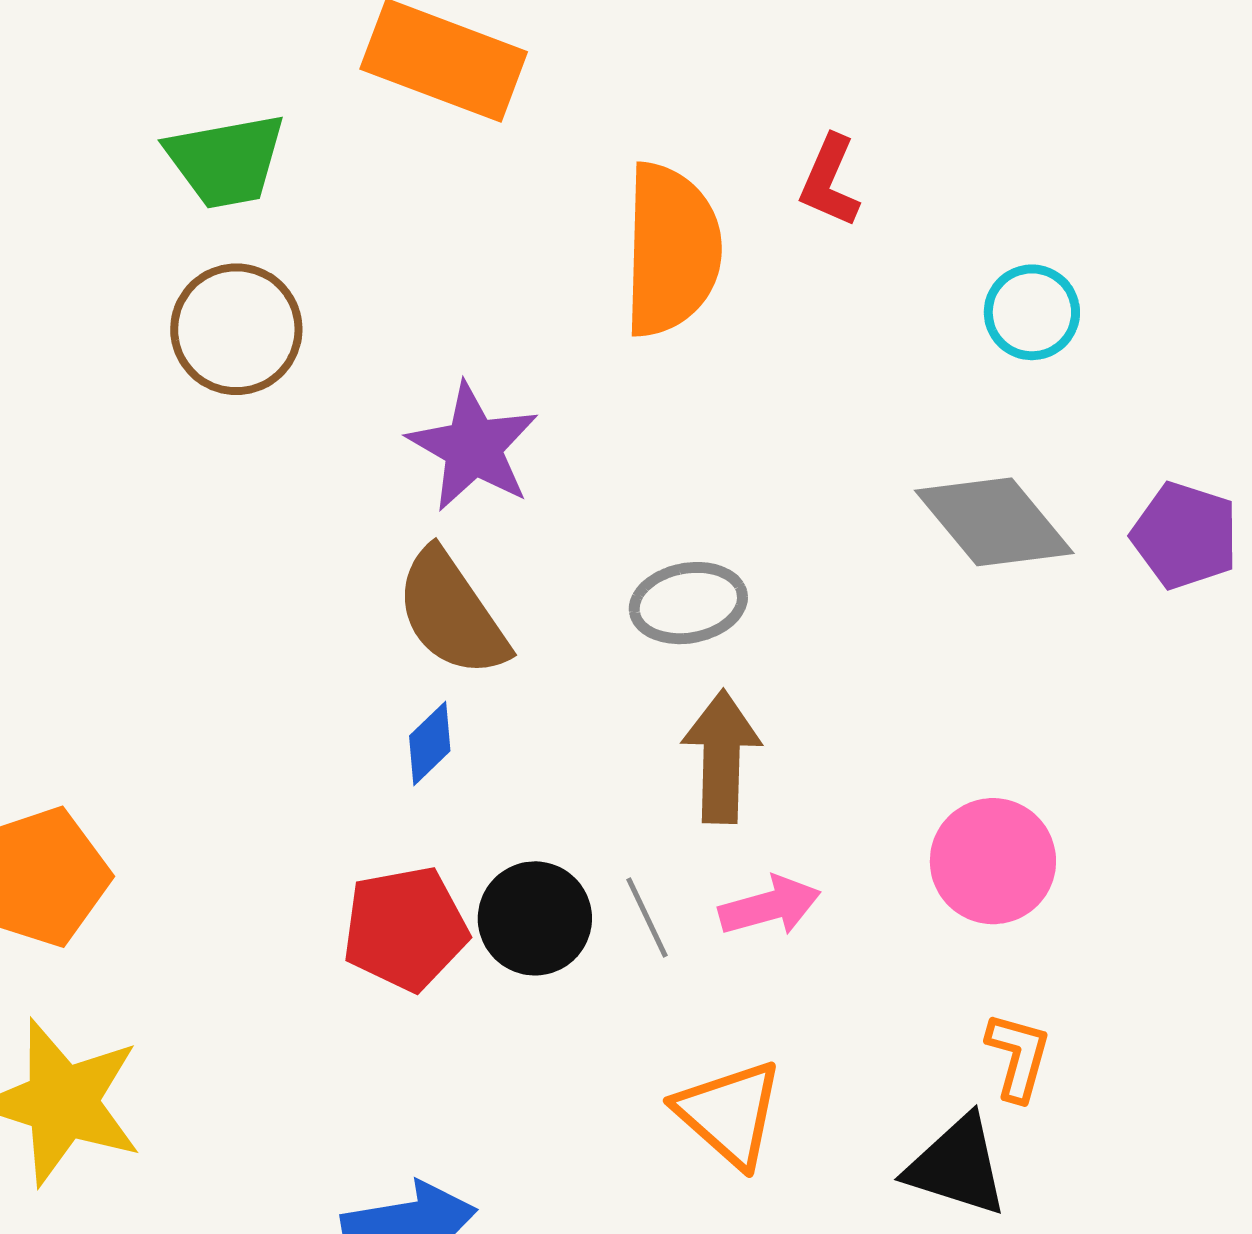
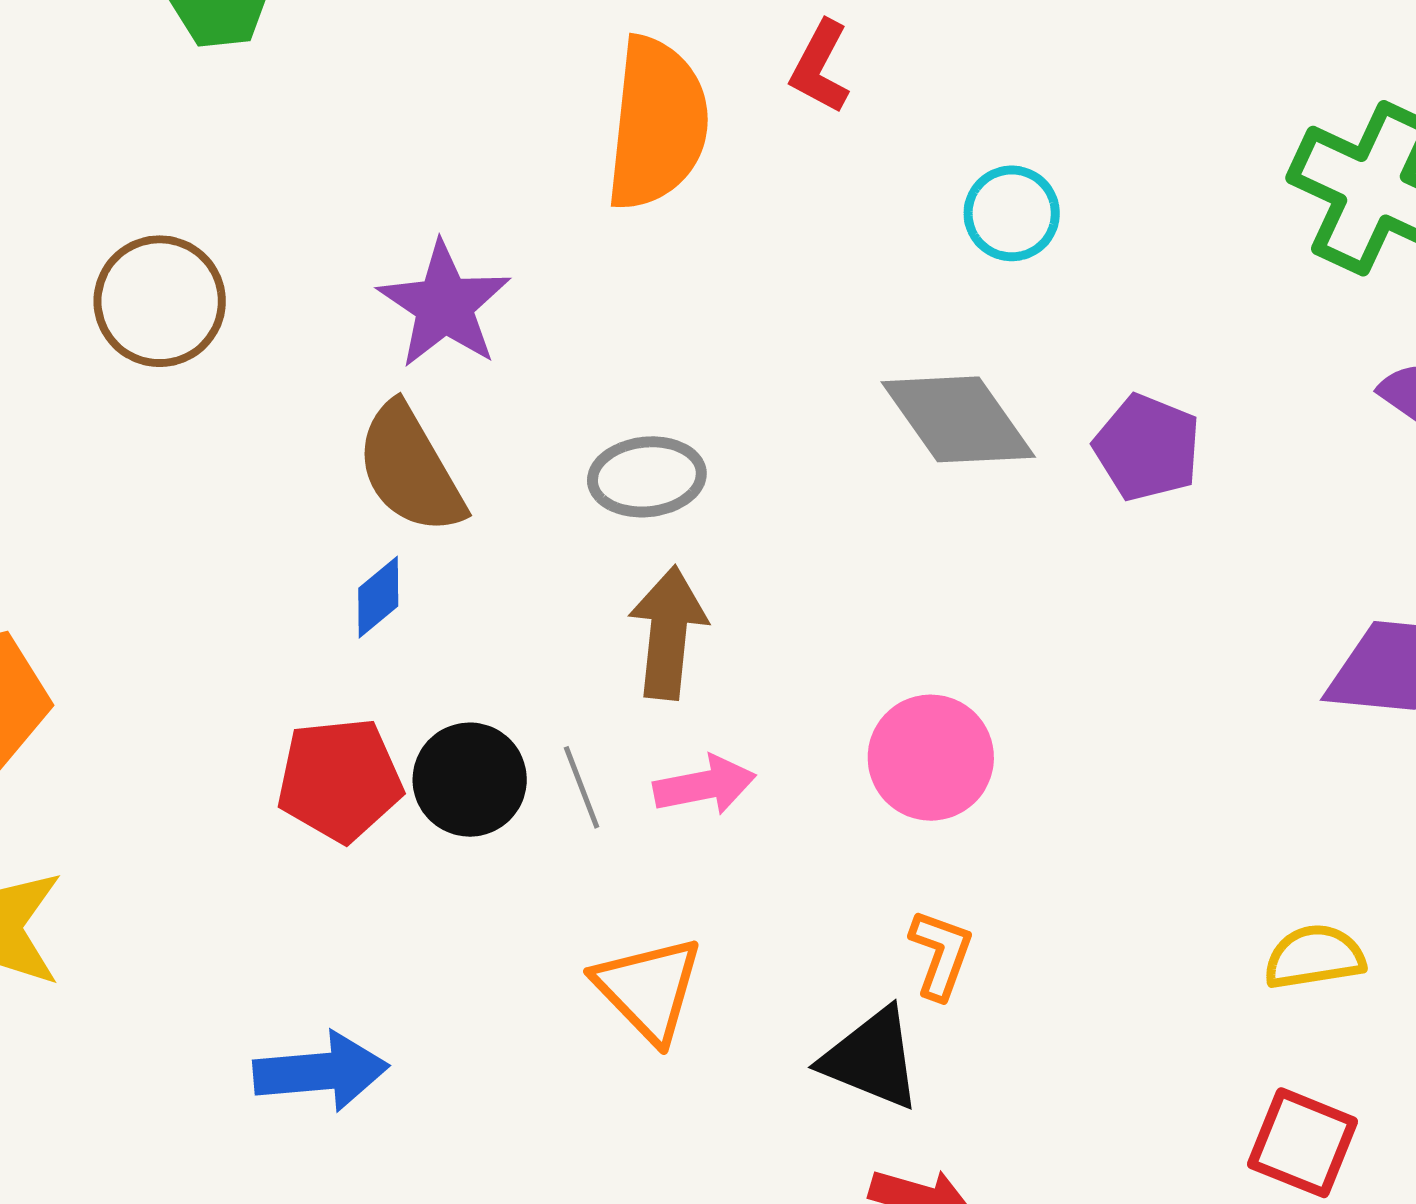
brown circle: (236, 329) -> (160, 301), moved

